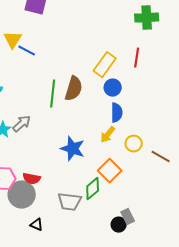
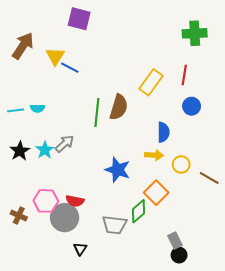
blue circle: (113, 88) -> (192, 106), moved
yellow arrow: (108, 135) -> (154, 155), turned -126
black triangle: (37, 225) -> (80, 249), turned 40
black circle: (119, 225) -> (179, 255), moved

